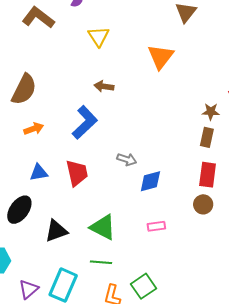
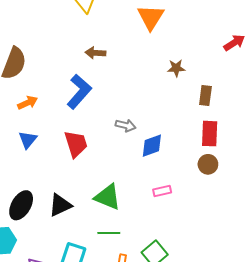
brown star: (211, 112) -> (176, 68), moved
blue triangle: (39, 173) -> (28, 140), moved, turned -36
black ellipse: (19, 210) -> (21, 205), moved

